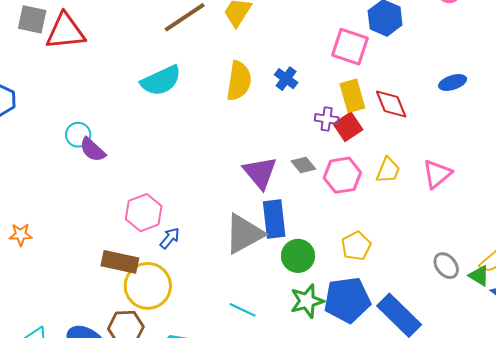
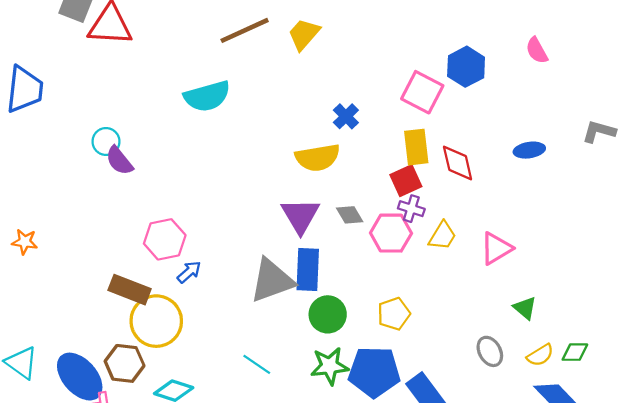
yellow semicircle: (239, 81) -> (318, 158), moved, turned 63
purple cross: (327, 119) -> (411, 209), moved
green triangle: (479, 276) -> (525, 308), moved

